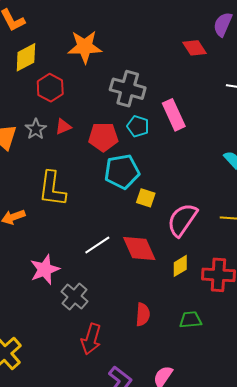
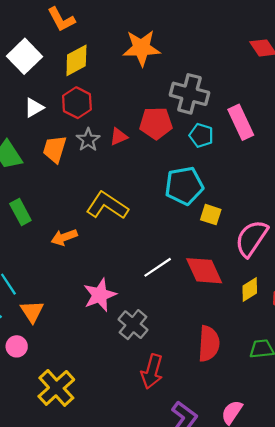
red hexagon: (50, 88) -> (77, 103), moved
red pentagon: (103, 137) -> (156, 123), moved
yellow L-shape: (52, 189) -> (107, 206), turned 117
red semicircle: (143, 314) -> (209, 344), size x1.4

